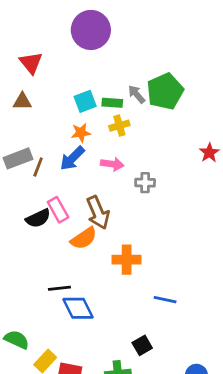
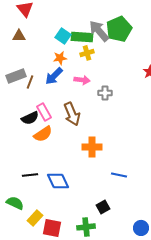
gray arrow: (137, 94) -> (99, 31), size x1.6
cyan square: (85, 101) -> (63, 36), turned -35
green rectangle: (112, 103) -> (82, 37), size x1.5
orange semicircle: (84, 238) -> (43, 134), moved
black line: (59, 288) -> (30, 175), moved

